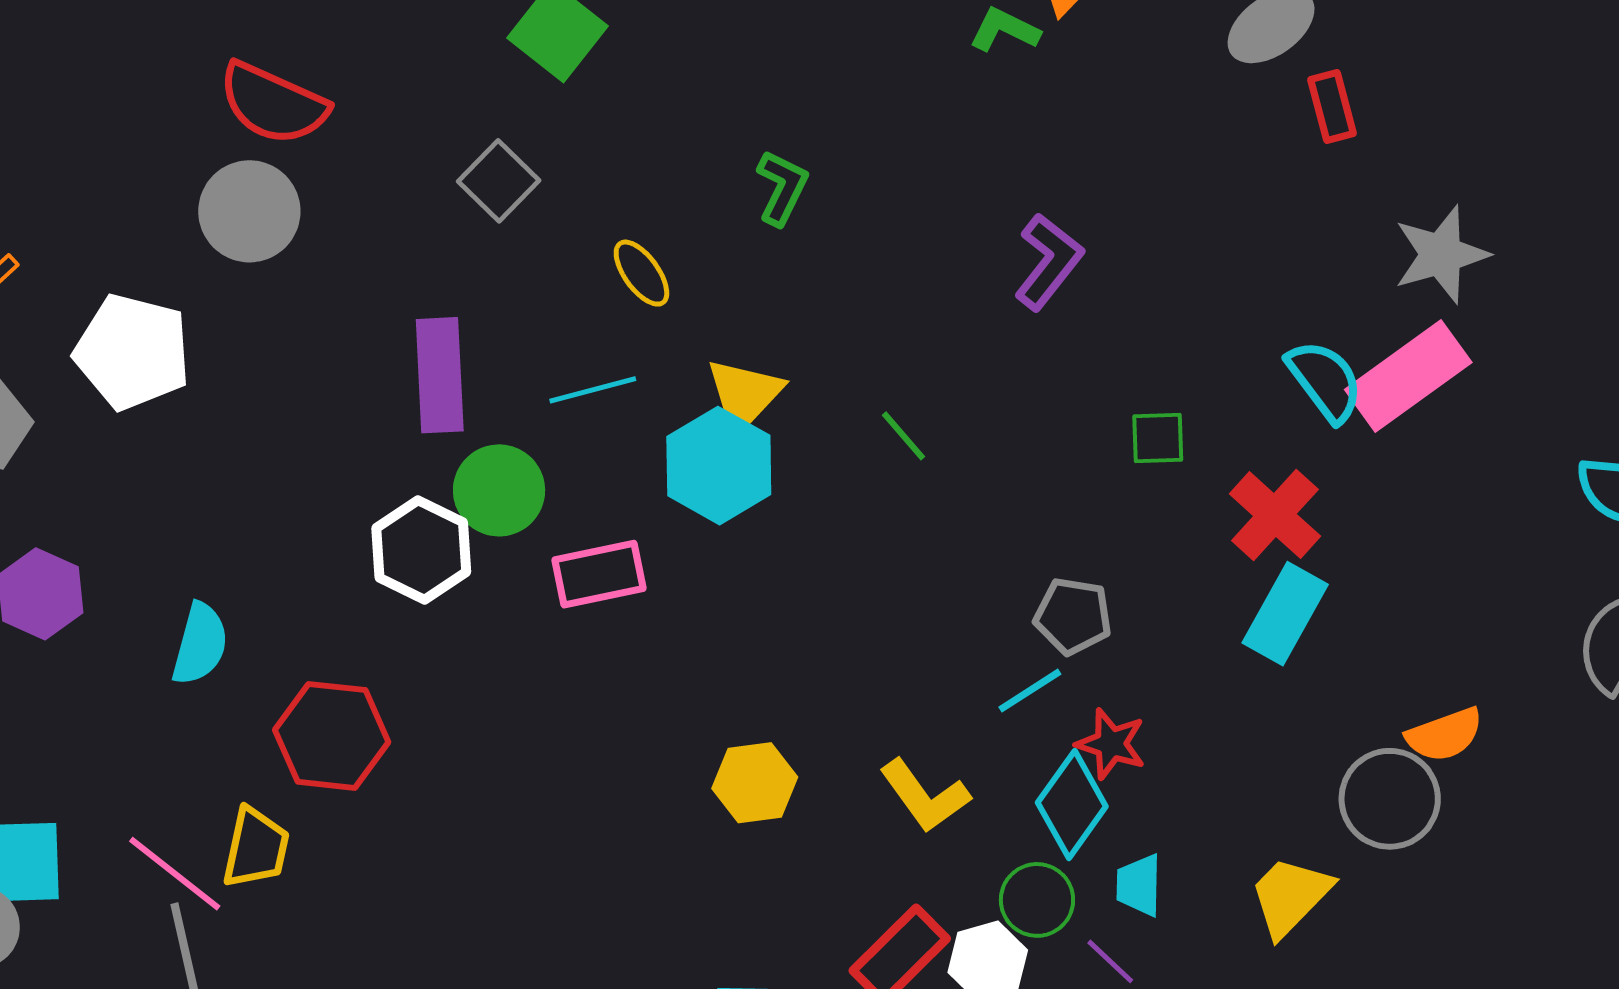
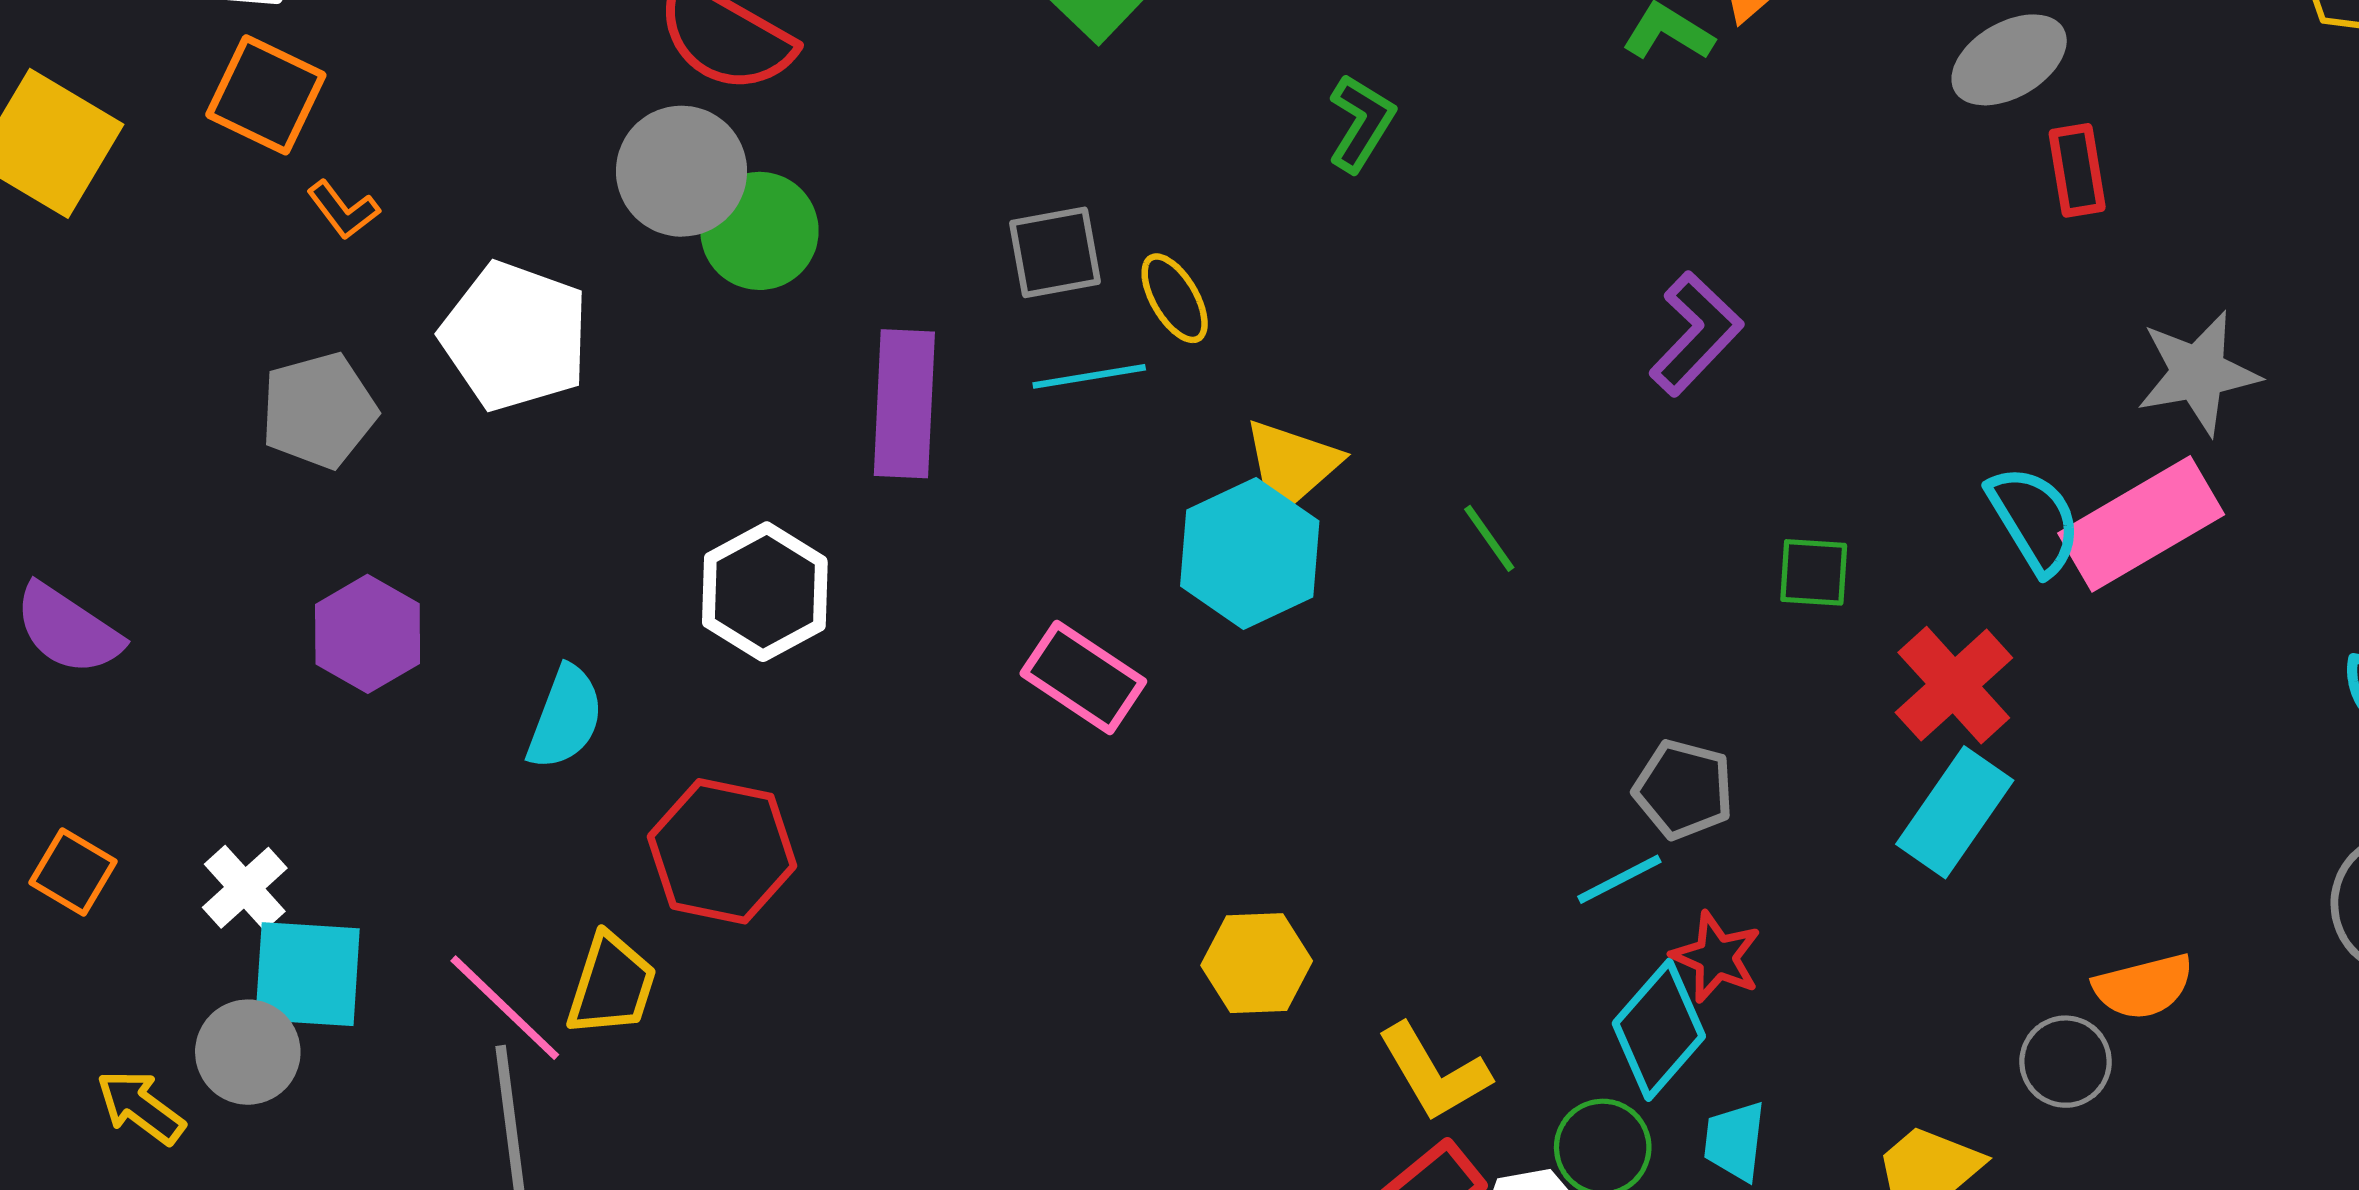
gray square: (499, 181) -> (1055, 252), moved, turned 30
green L-shape: (782, 188) -> (1361, 123), moved
cyan line: (593, 390) -> (1089, 376), moved
green circle: (499, 490) -> (759, 231), moved
white hexagon: (421, 550) -> (765, 592), moved
pink rectangle: (599, 574) -> (1083, 677), turned 40
yellow L-shape: (925, 796) -> (1434, 1072), moved
gray circle: (1390, 799) -> (2066, 1062), size x0.7

